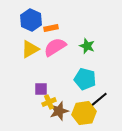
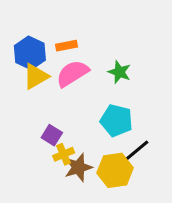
blue hexagon: (31, 20) -> (30, 53), moved
purple square: (41, 89) -> (52, 135), turned 32

